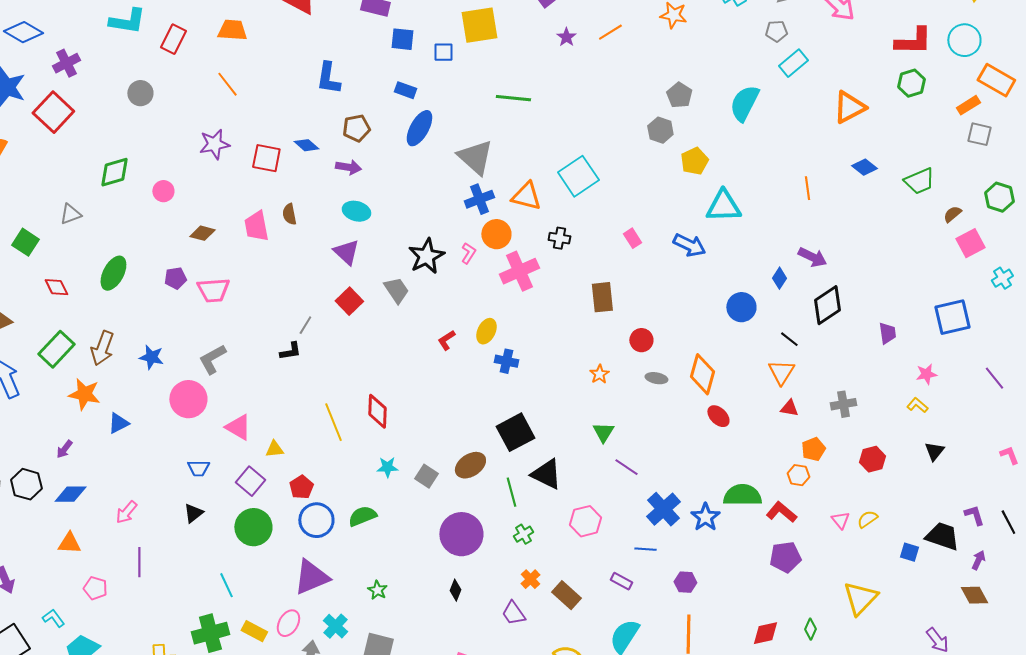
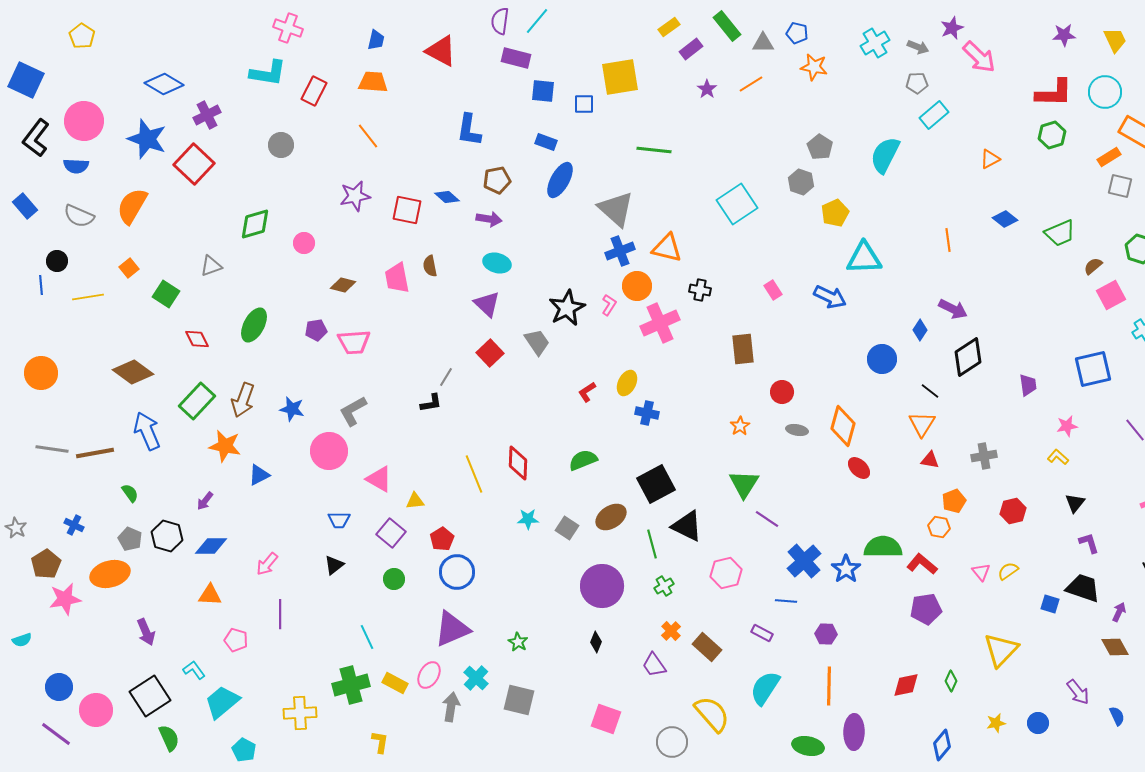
orange triangle: (849, 107) -> (990, 159), size x0.6
cyan square: (578, 176) -> (737, 204), moved
green triangle: (603, 432) -> (744, 484), size x1.4
purple L-shape: (974, 515) -> (1089, 543), moved
green semicircle: (362, 516) -> (583, 460), moved
green circle: (253, 527) -> (394, 579), size x0.6

